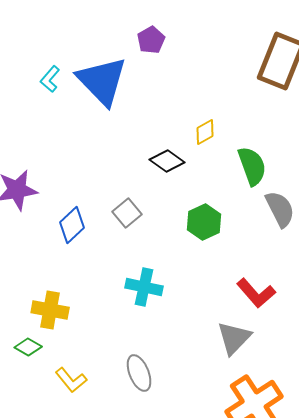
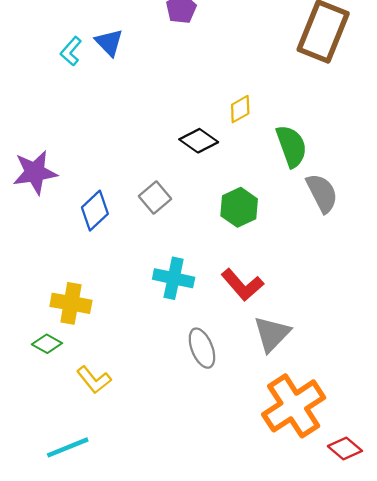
blue triangle: (102, 81) -> (109, 42), moved, size x0.5
red L-shape: (256, 293) -> (242, 285), moved
gray ellipse: (139, 373) -> (202, 348), moved

